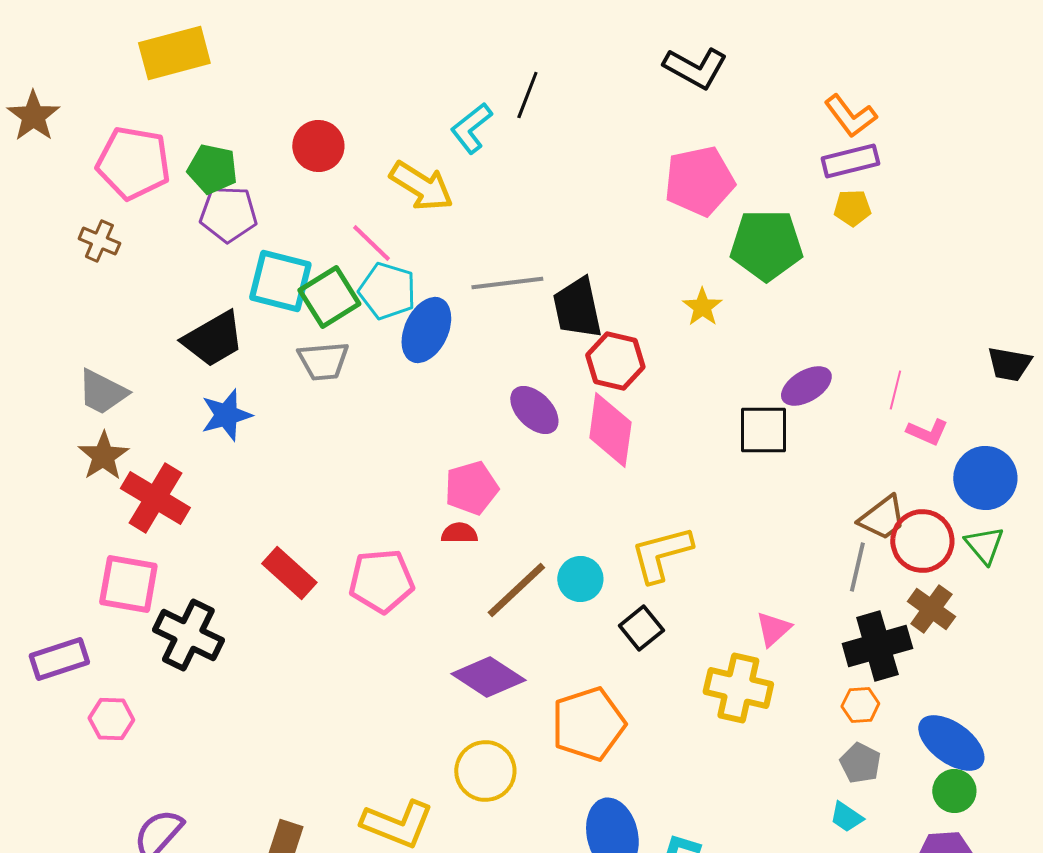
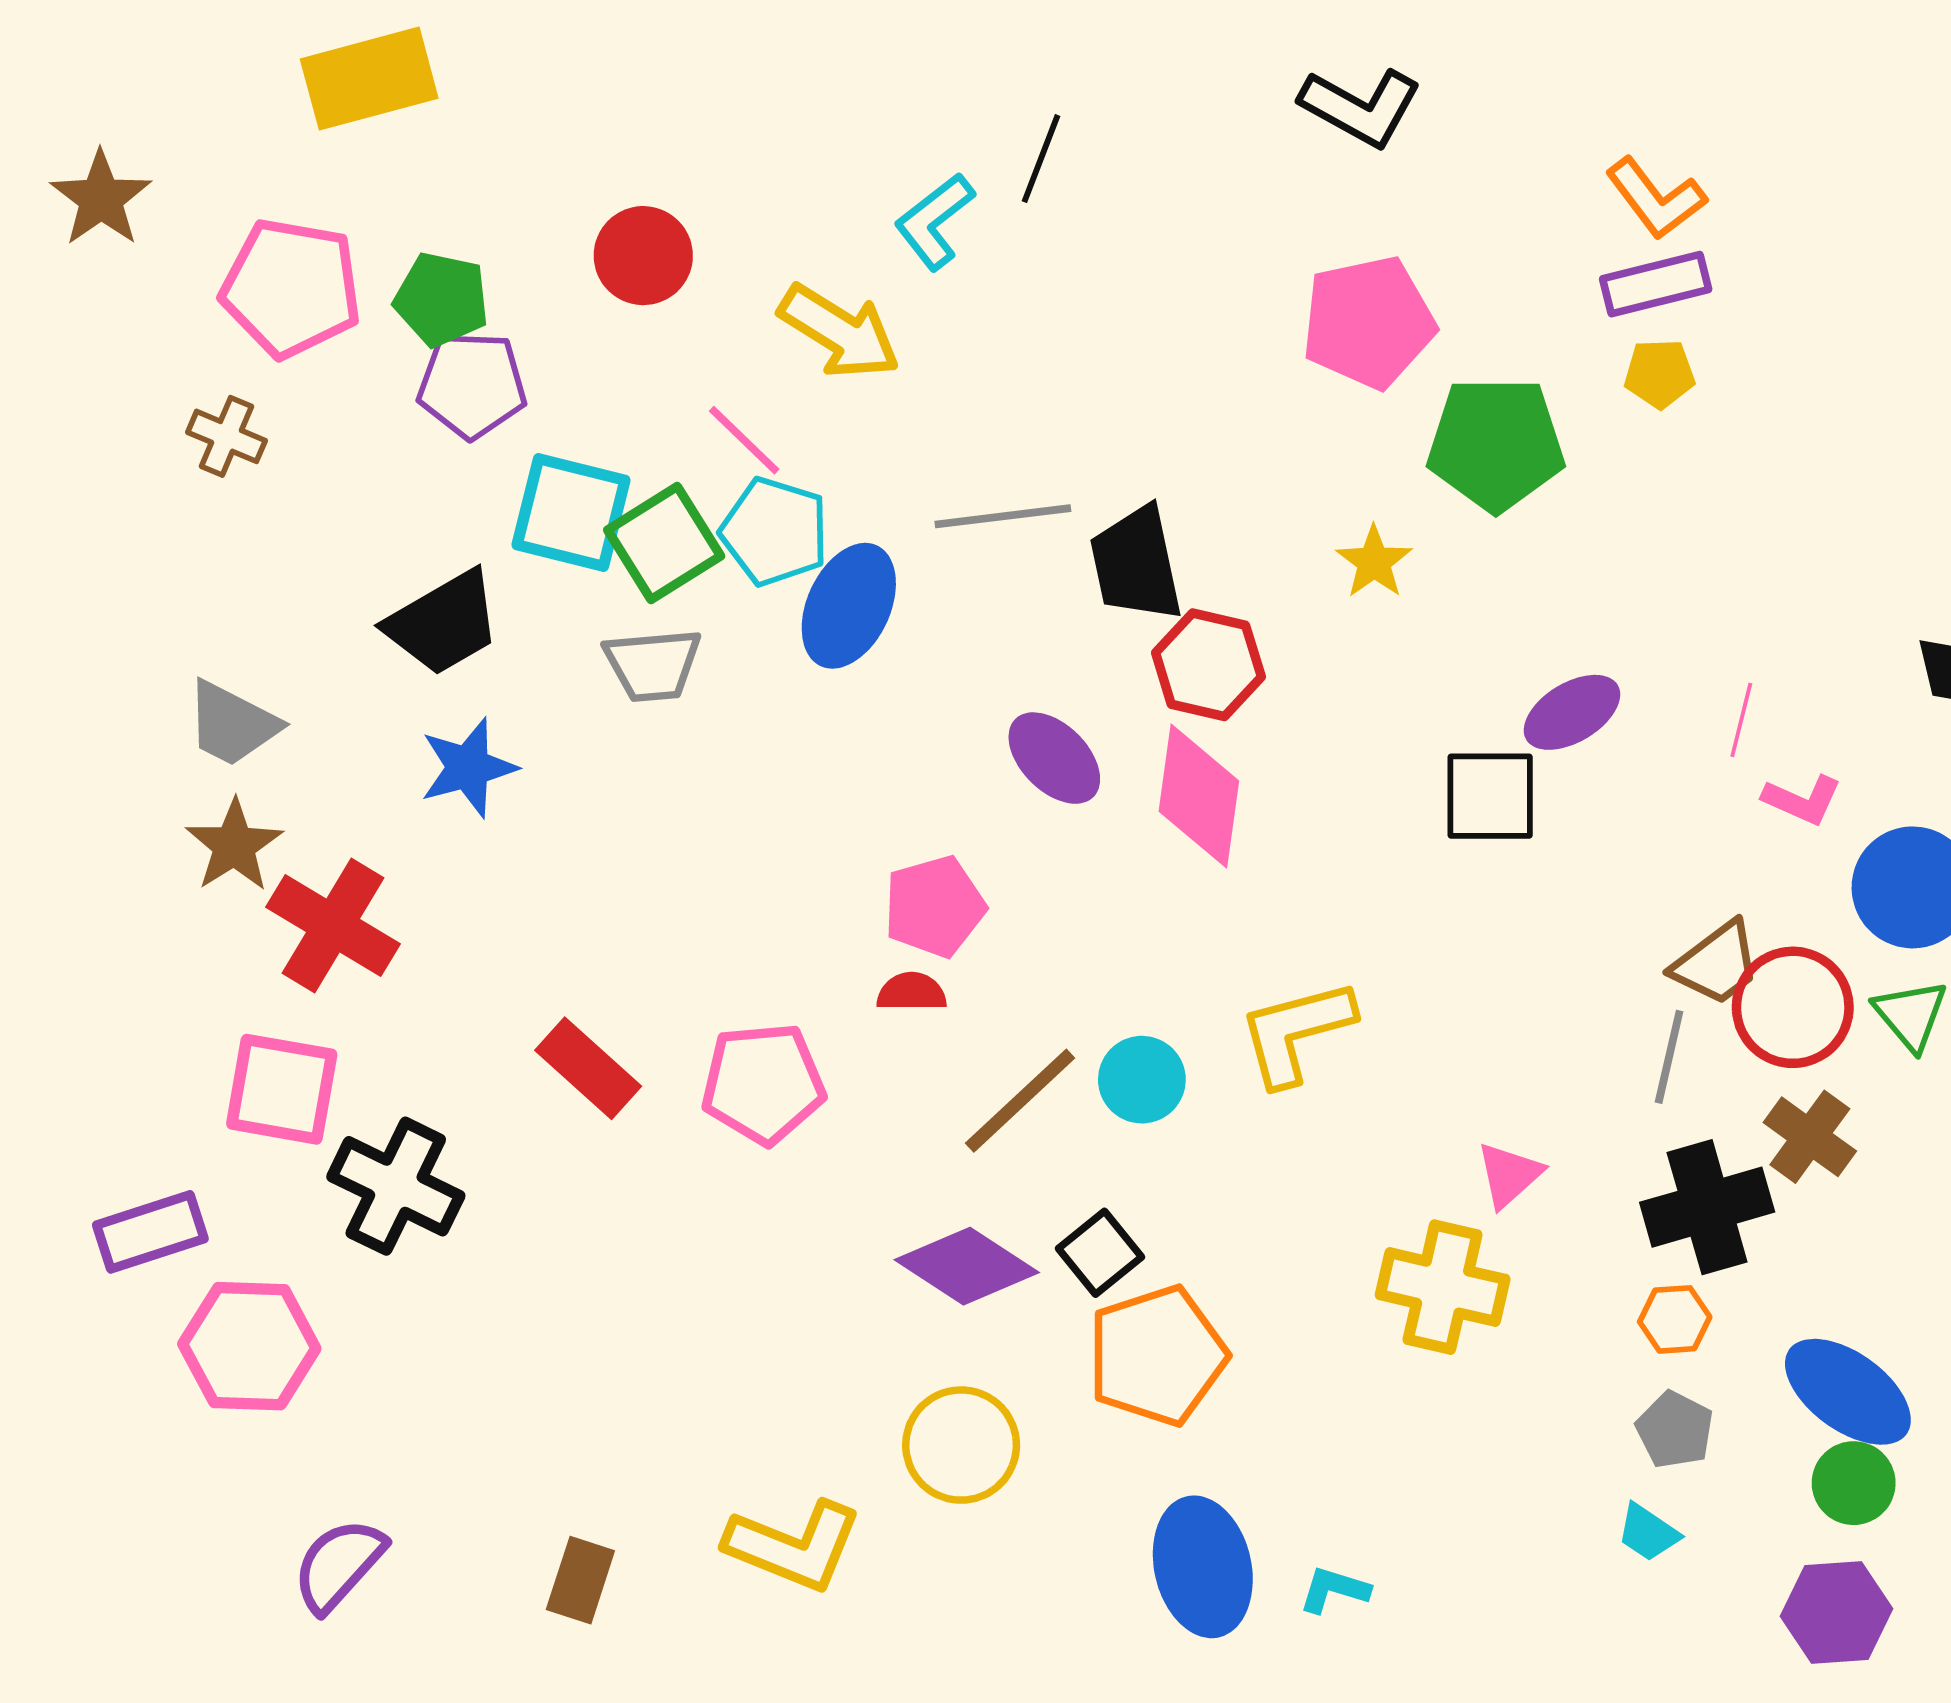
black square: (641, 628) -> (1100, 1253), moved
pink hexagon: (111, 719) -> (249, 1346), size x1.6

